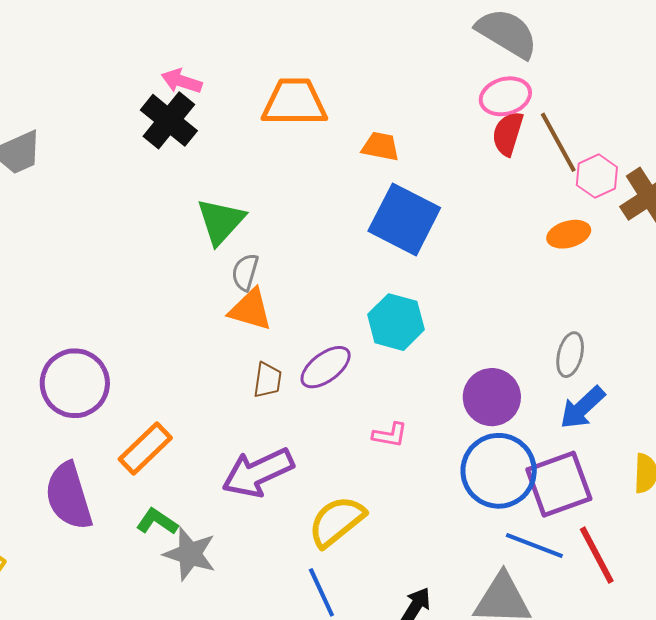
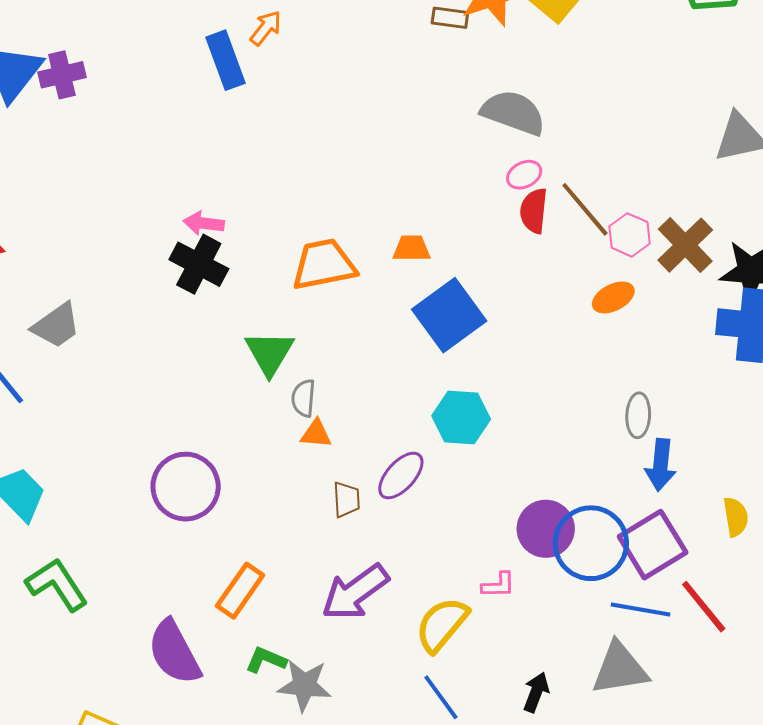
pink ellipse: (505, 96) -> (524, 175), size x0.7
orange trapezoid: (294, 102) -> (324, 264), moved
blue square: (404, 219) -> (449, 315), turned 38
orange triangle: (250, 310) -> (316, 434), size x0.7
purple circle: (75, 383) -> (186, 487), moved
purple circle: (492, 397) -> (546, 529), moved
blue arrow: (582, 408) -> (661, 465), turned -30
pink L-shape: (390, 435) -> (498, 585), moved

